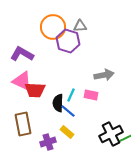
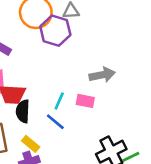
black semicircle: (58, 103) -> (23, 111), moved
yellow rectangle: (67, 132) -> (31, 144), moved

